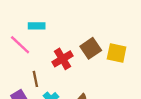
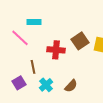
red cross: (62, 59) -> (56, 50), turned 36

